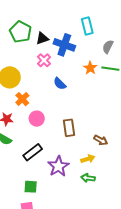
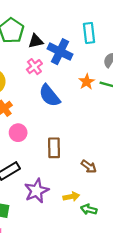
blue semicircle: (60, 84) -> (49, 96), size x1.5
yellow arrow: (88, 159) -> (71, 197), moved
green arrow: (88, 178) -> (89, 209), moved

